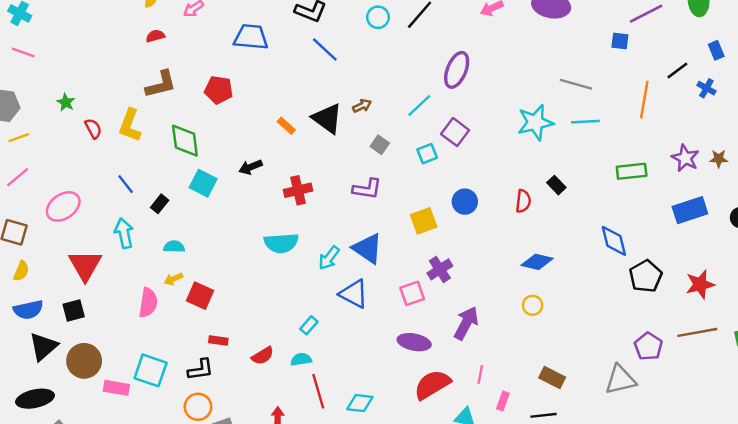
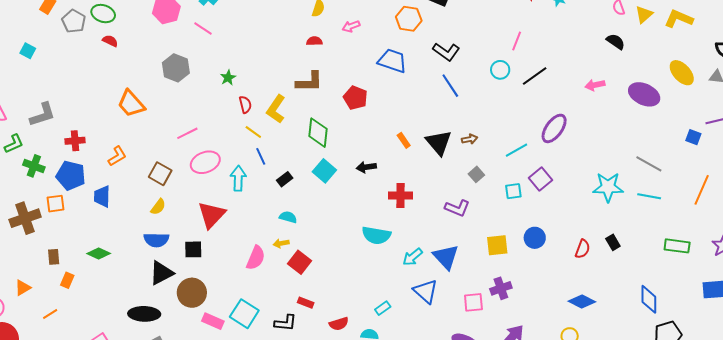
yellow line: (19, 138) -> (253, 132), moved, turned 42
pink line: (18, 177) -> (187, 133), moved
cyan arrow: (124, 233) -> (238, 178), moved

